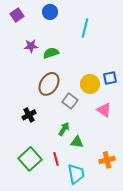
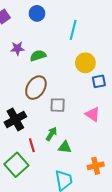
yellow circle: (90, 84) -> (85, 63), moved
gray square: (70, 101) -> (58, 105), turned -35
black cross: (29, 115) -> (15, 119), size x1.5
red line: (56, 159) -> (32, 145), moved

